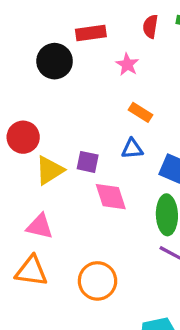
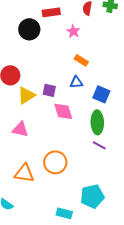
orange triangle: (31, 271) -> (24, 173), moved

